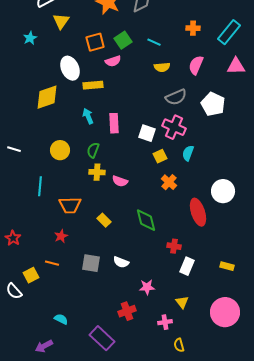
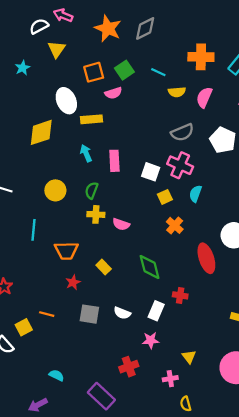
orange cross: (193, 28) -> (201, 57), size x1.6
yellow semicircle: (162, 67) -> (177, 92), moved
red star: (61, 236) -> (73, 282), moved
white rectangle: (187, 266) -> (156, 311), moved

